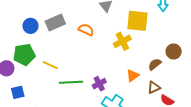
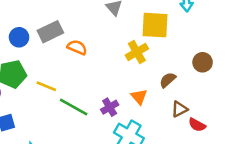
orange semicircle: (86, 30) -> (77, 47), moved
brown semicircle: (155, 64) -> (168, 80), moved
orange triangle: (133, 75) -> (139, 97), moved, turned -32
green line: (71, 82) -> (74, 107), turned 35

